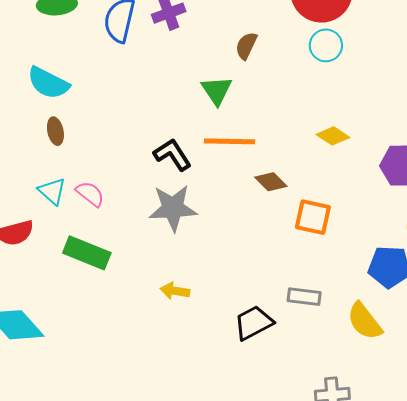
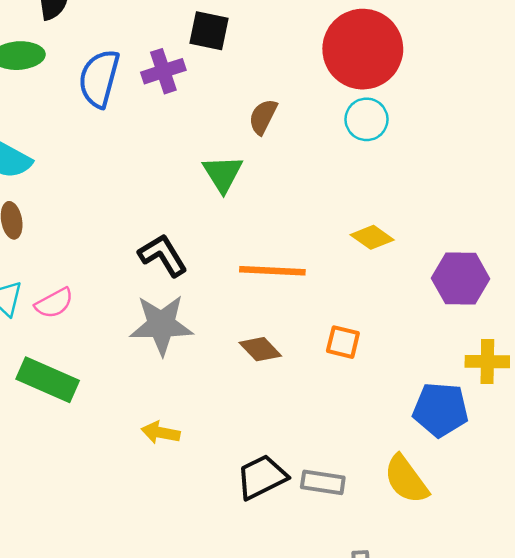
orange line: (229, 141) -> (272, 271), moved
brown diamond: (271, 182) -> (260, 349), moved
pink semicircle: (90, 194) -> (54, 303), turned 112
orange square: (313, 217) -> (343, 342), size x0.7
gray rectangle: (304, 297) -> (323, 482), moved

